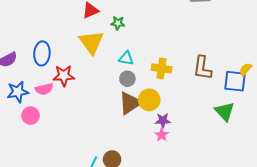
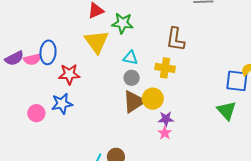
green star: (118, 23) -> (122, 23), size x1.5
brown L-shape: (202, 68) -> (175, 39), moved
pink semicircle: (44, 89) -> (32, 59), moved
blue star: (18, 92) -> (62, 104), moved

